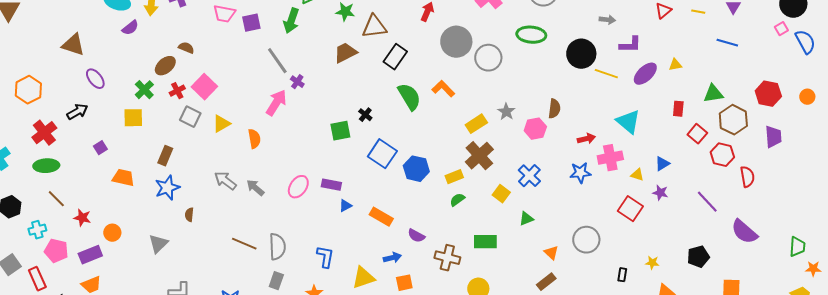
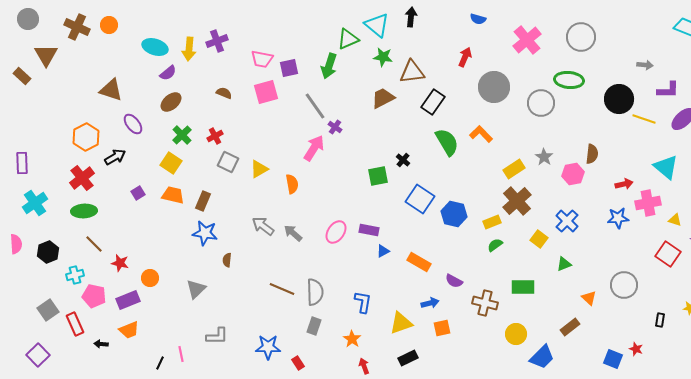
gray circle: (488, 58) -> (541, 103), moved
brown ellipse: (165, 66) -> (171, 102), moved
pink square: (204, 87) -> (266, 92), moved, turned 30
orange hexagon: (28, 90) -> (86, 137), moved
yellow square: (133, 118) -> (171, 163), turned 35
orange trapezoid: (123, 178) -> (173, 195), moved
blue star: (167, 188) -> (205, 233), turned 30
brown rectangle: (546, 282) -> (570, 327), moved

